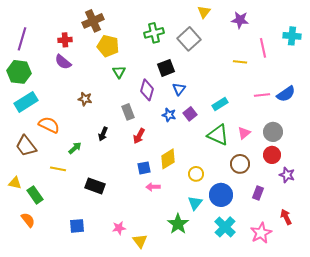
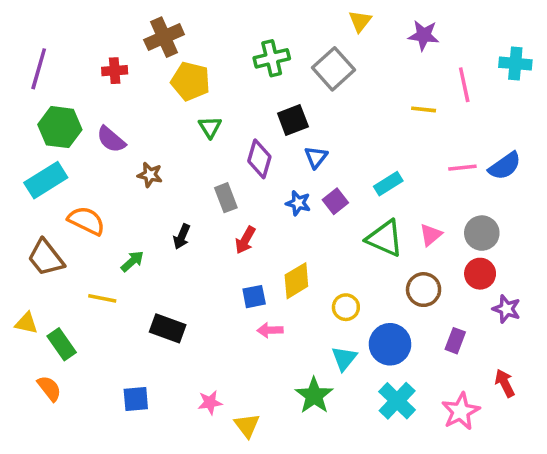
purple semicircle: (63, 62) -> (111, 139), moved
green hexagon: (19, 72) -> (60, 127), moved

